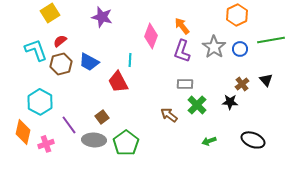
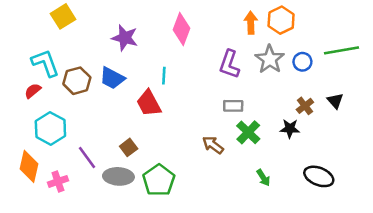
orange hexagon: (237, 15) -> (281, 20), moved
purple star: (102, 17) -> (125, 38), moved
orange arrow: (182, 26) -> (251, 23), moved, turned 36
pink diamond: (151, 36) -> (181, 29), moved
red semicircle: (60, 41) -> (33, 91), moved
green arrow: (209, 141) -> (263, 178), turned -104

